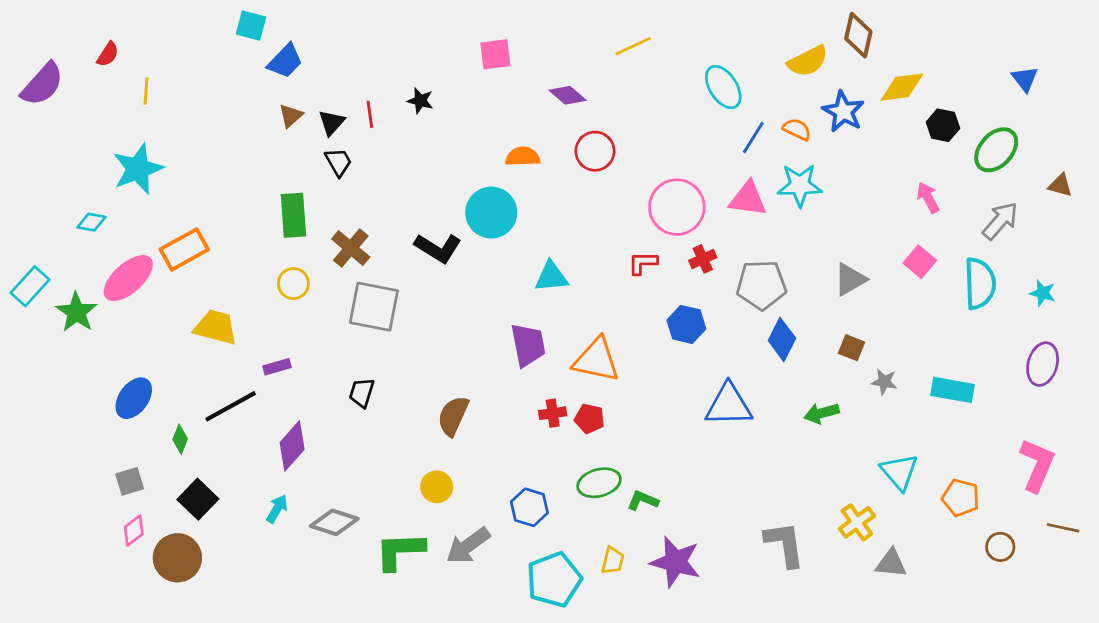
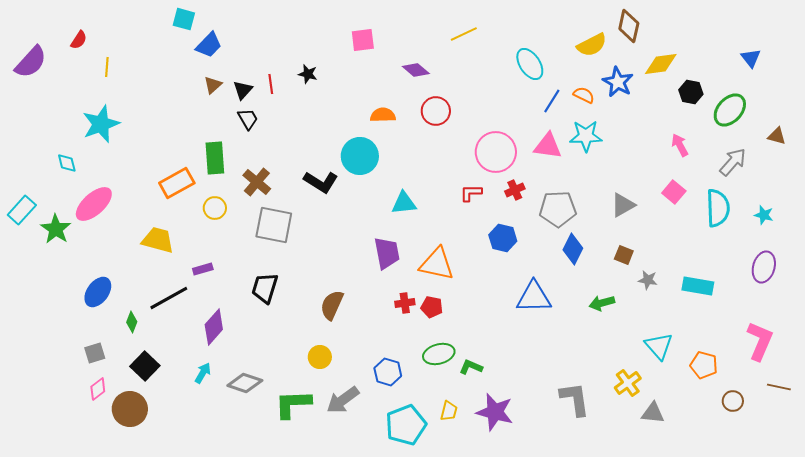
cyan diamond: (91, 222) -> (67, 163), turned 65
orange rectangle: (184, 249) -> (177, 183), moved
black trapezoid: (362, 393) -> (265, 288), size x1.4

